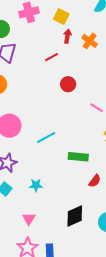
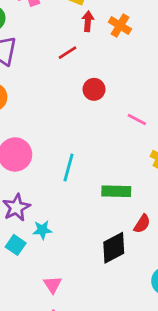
cyan line: (46, 138) -> (69, 167), turned -42
cyan star: (36, 185) -> (42, 230), moved
black diamond: (75, 216) -> (114, 248), moved

